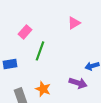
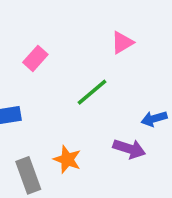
green line: (40, 51) -> (92, 92), moved, turned 30

